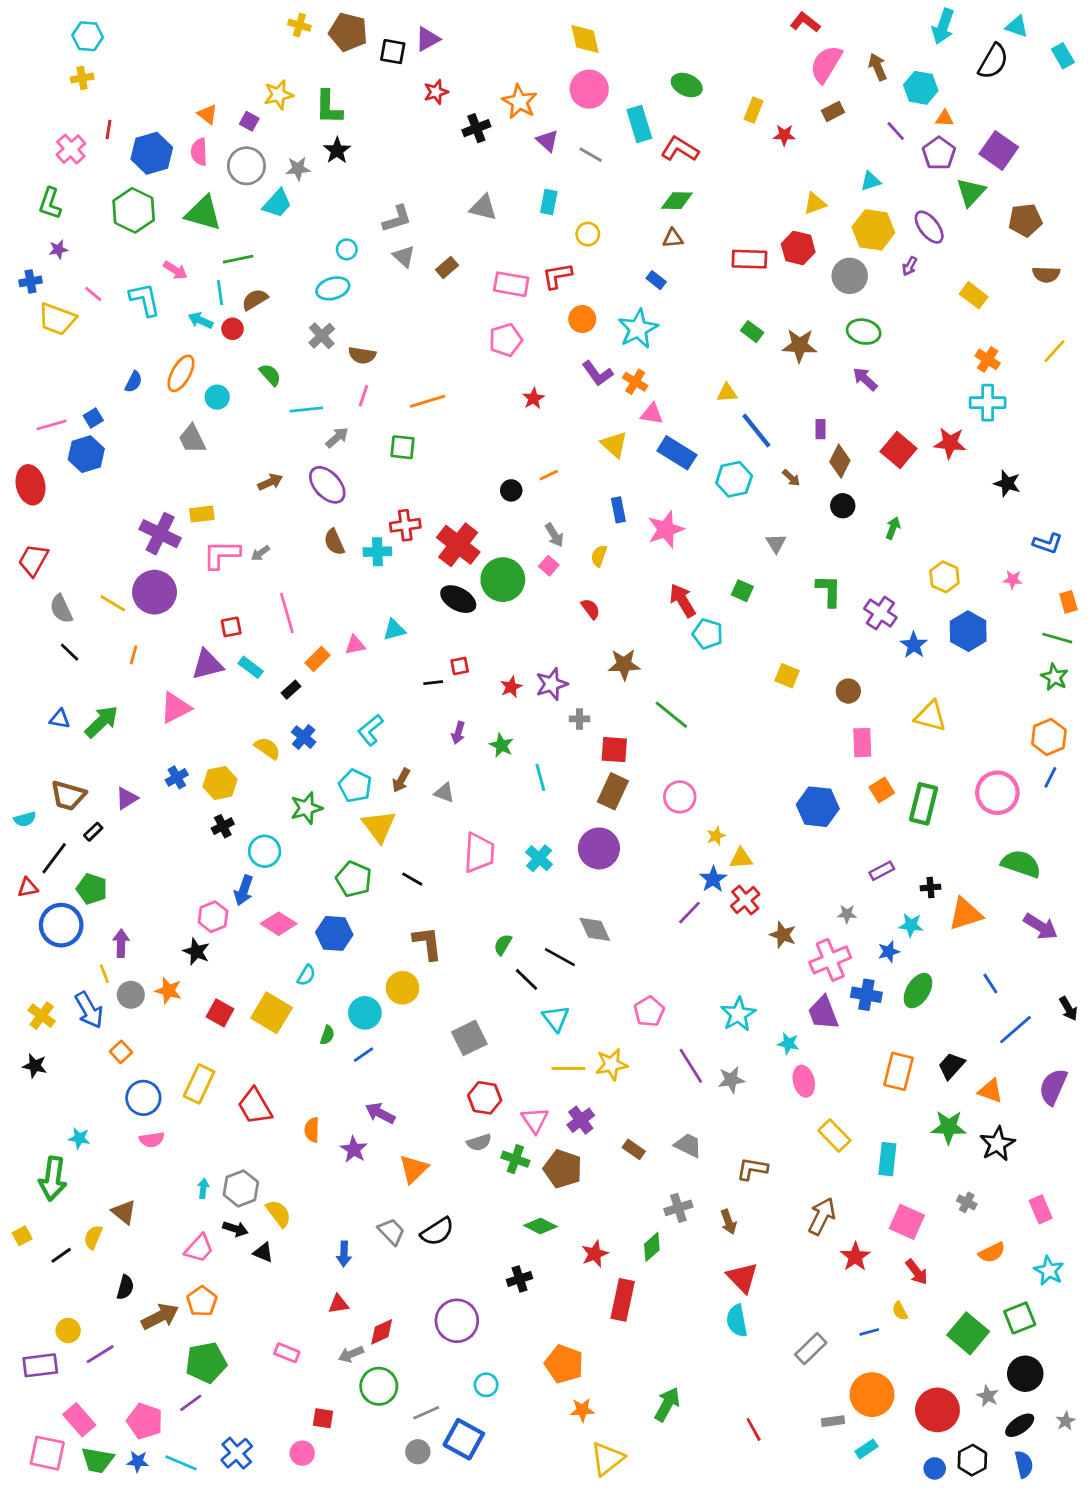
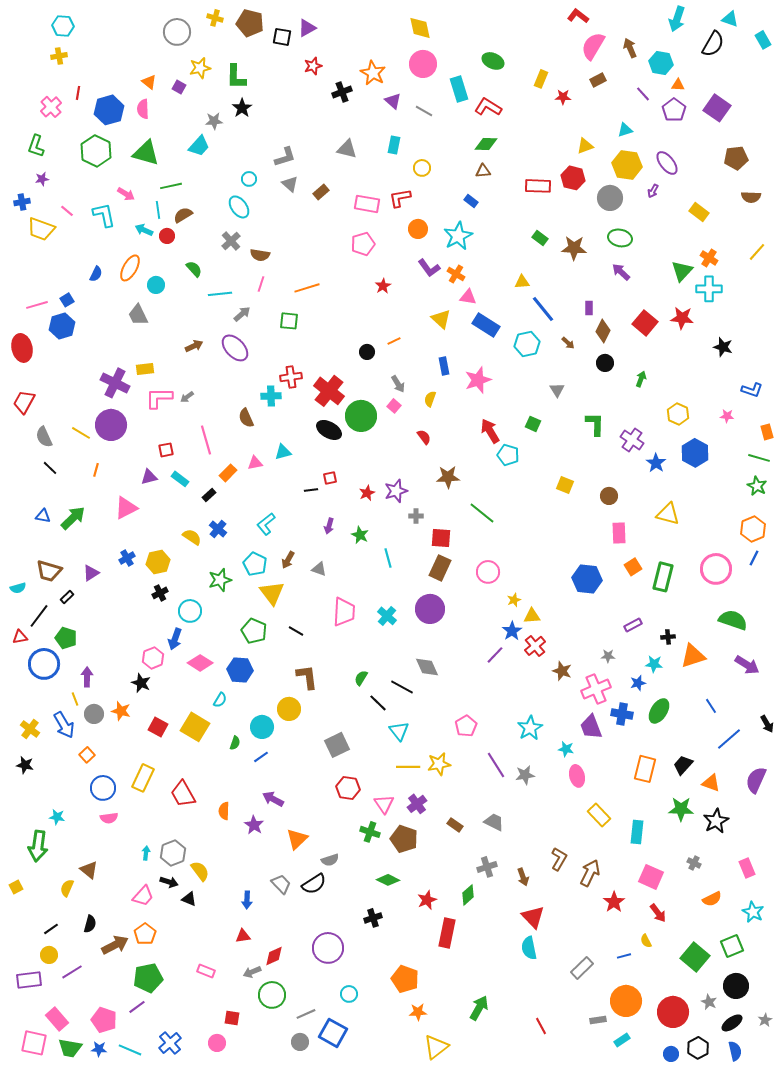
gray circle: (246, 166) -> (177, 32), moved
green triangle: (971, 192) -> (682, 271), moved
cyan ellipse: (333, 288) -> (239, 207), turned 70
brown semicircle: (334, 542) -> (246, 418), moved
purple triangle: (207, 665) -> (149, 477), size x0.7
gray semicircle: (479, 1142) -> (330, 860), moved
brown L-shape: (752, 1169) -> (559, 859), moved, turned 110
black line: (61, 1255) -> (51, 929), moved

